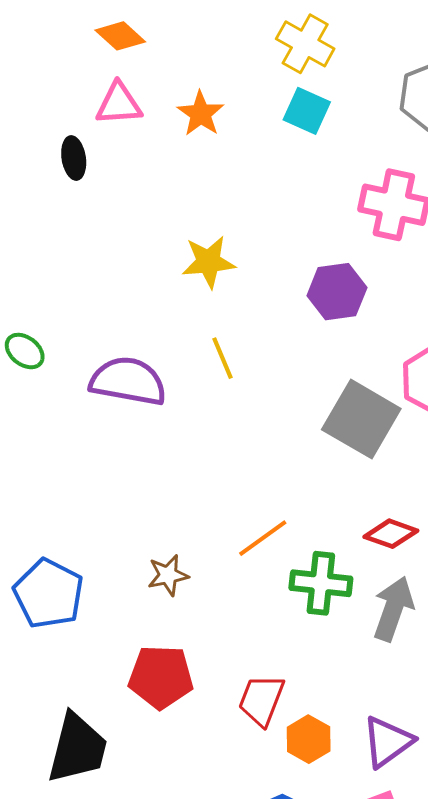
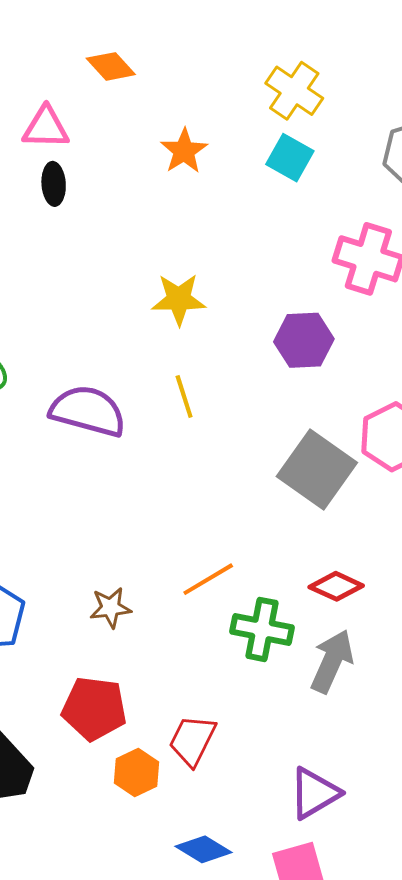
pink triangle: (119, 104) -> (46, 128), moved
orange hexagon: (309, 739) -> (137, 773), moved

